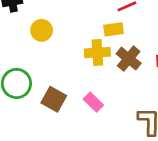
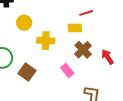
yellow cross: (97, 53) -> (46, 41), moved
pink rectangle: (93, 102) -> (67, 70), moved

